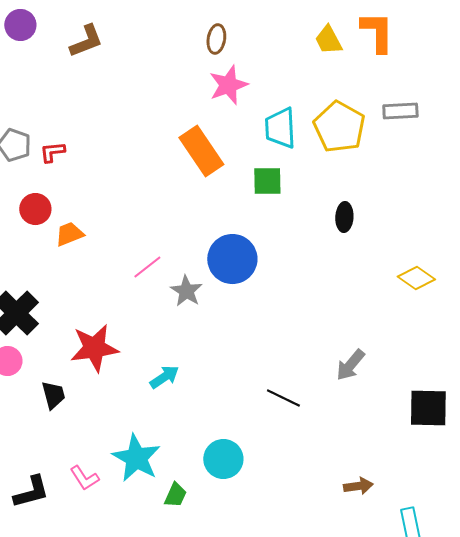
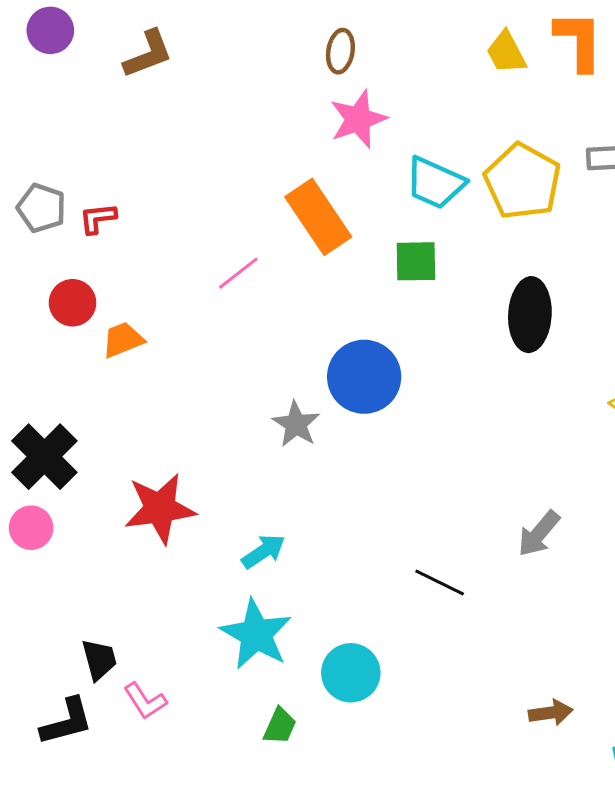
cyan trapezoid: (280, 128) -> (435, 183), turned -63
black ellipse: (344, 217) -> (530, 315), size x1.6
pink line: (147, 267) -> (238, 273), moved
black trapezoid: (53, 395) -> (99, 659), moved
cyan star: (136, 458) -> (256, 634), moved

